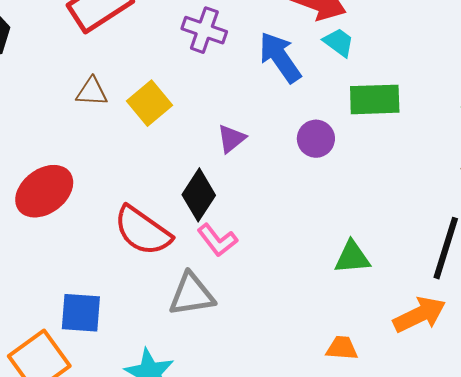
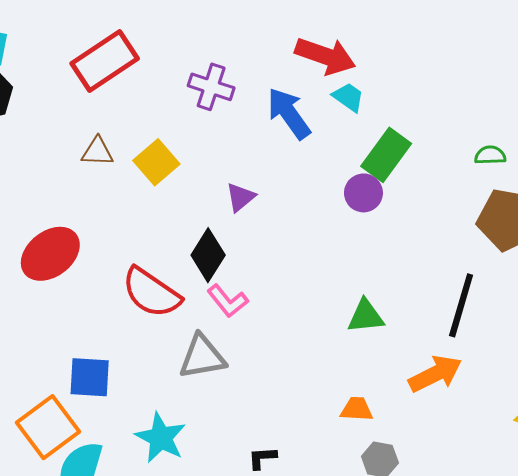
green rectangle: (375, 99) -> (386, 155), turned -51
purple circle: (316, 139) -> (363, 193), moved

